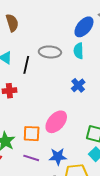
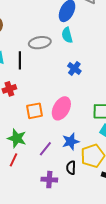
orange square: (32, 134) -> (34, 111), moved
purple line: (31, 158) -> (45, 149), turned -56

